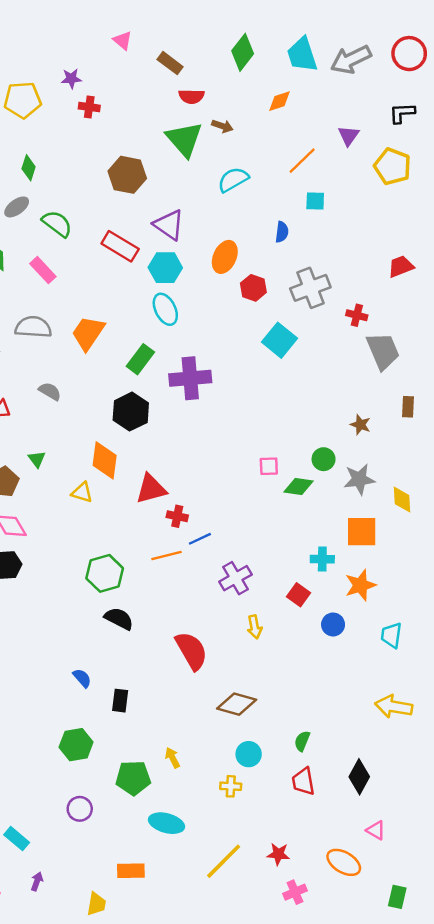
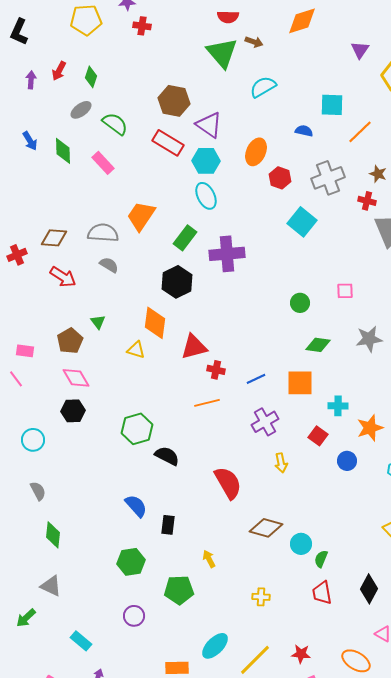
orange diamond: (280, 101) -> (302, 21), size x1.5
orange line: (302, 161) -> (360, 132), moved
brown hexagon: (127, 175) -> (174, 101), moved
cyan square: (315, 201) -> (332, 105), size x1.4
blue semicircle: (282, 232) -> (304, 131), turned -84
gray semicircle: (33, 327) -> (103, 233), moved
brown star: (360, 425) -> (378, 174), moved
green circle: (324, 459) -> (300, 303), moved
pink square: (269, 466) -> (345, 291), moved
orange square: (362, 532) -> (300, 383), moved
blue line: (200, 539) -> (256, 379), moved
green hexagon: (105, 573) -> (137, 429), moved
blue semicircle: (82, 678) -> (136, 506), size x1.4
cyan circle: (249, 754) -> (301, 544), moved
yellow arrow: (172, 758) -> (209, 559), moved
cyan ellipse: (167, 823) -> (215, 646), moved, turned -60

